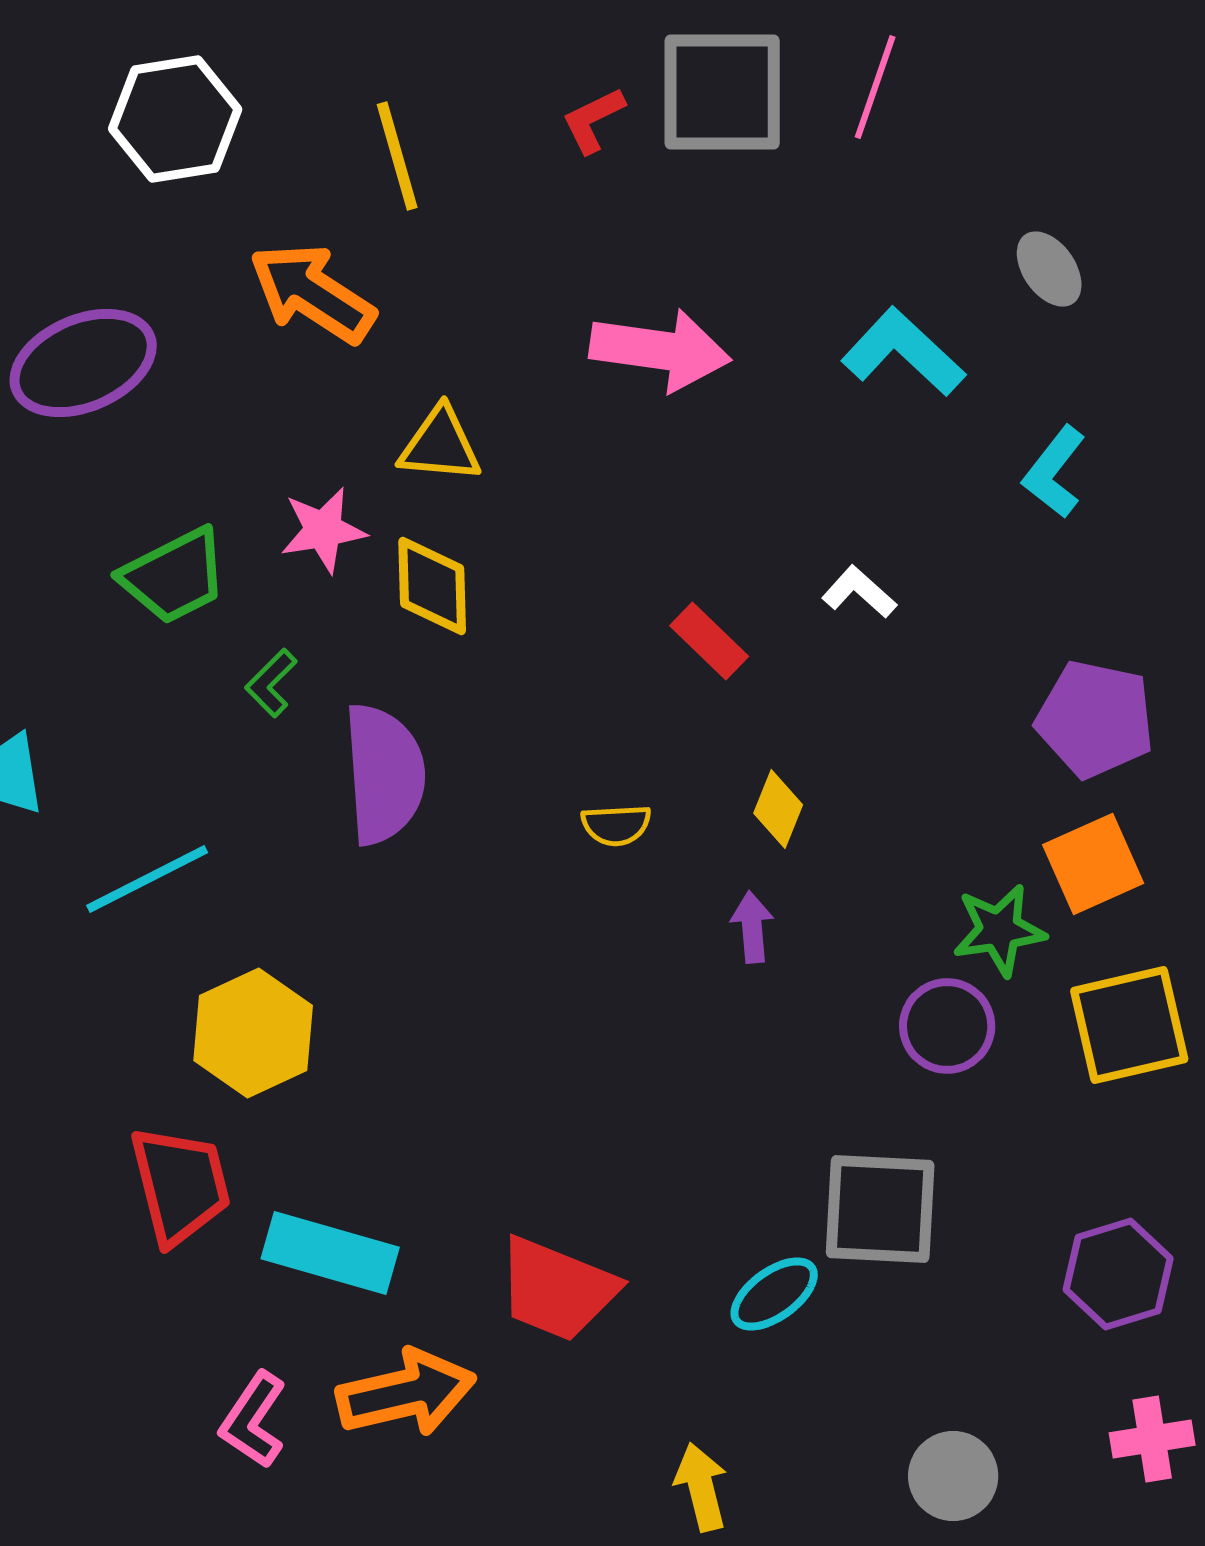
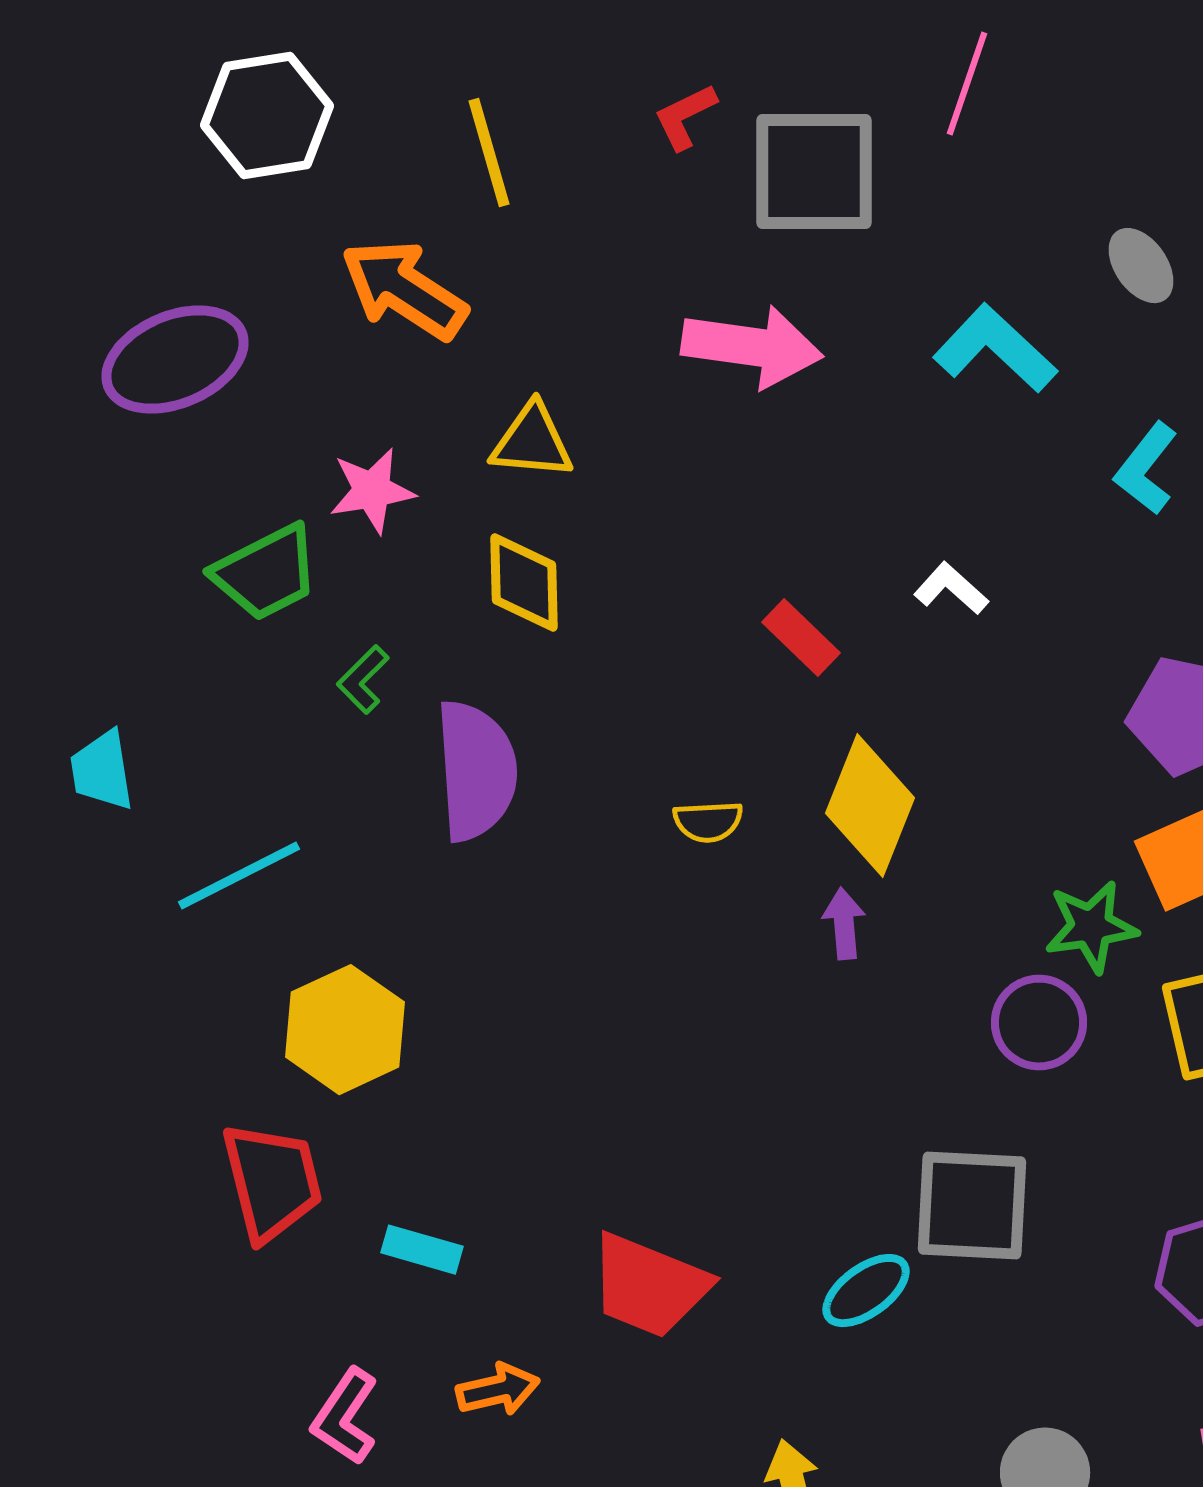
gray square: (722, 92) -> (814, 172), moved
pink star: (323, 530) -> (372, 491), moved
yellow diamond: (778, 809) -> (870, 806), size x1.8
cyan rectangle: (330, 1253) -> (422, 1250), size x0.6
orange arrow: (406, 1393) -> (498, 1390), size x0.6

